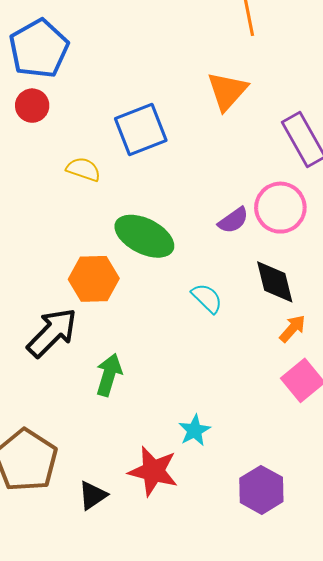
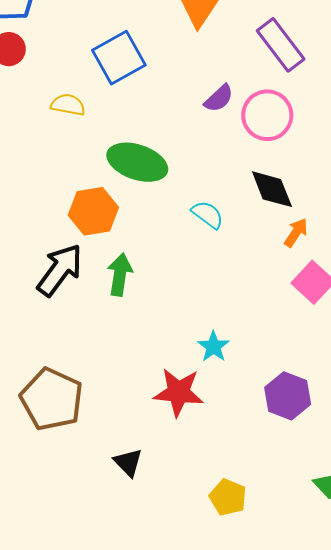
purple semicircle: (233, 220) -> (219, 98), moved
green arrow: (109, 375) -> (120, 275), moved
black triangle: (93, 495) -> (128, 462), moved, turned -32

